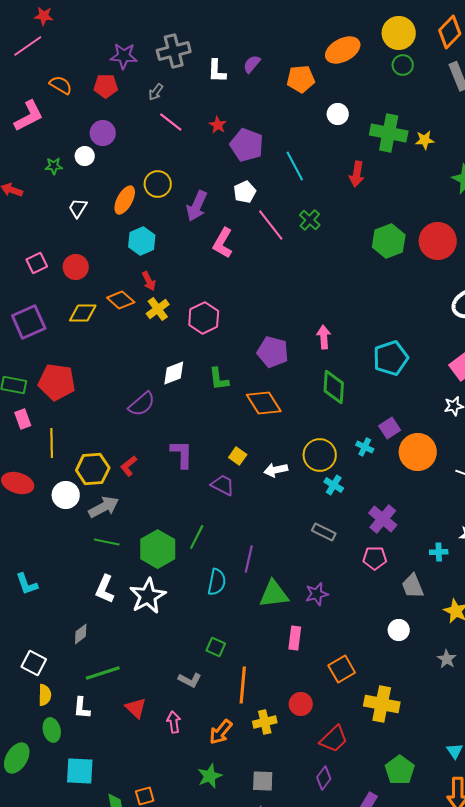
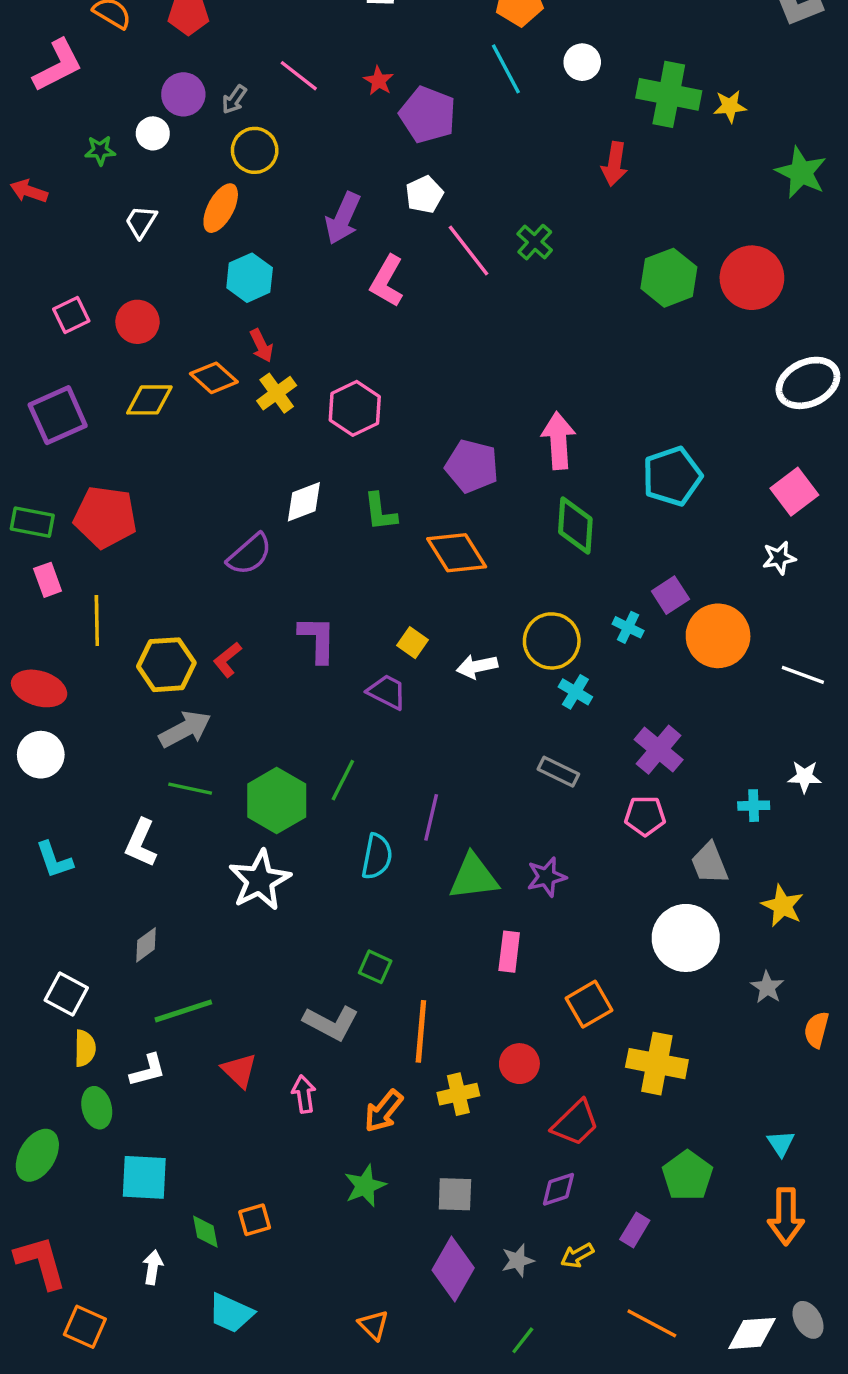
gray arrow: (156, 92) -> (234, 99), moved
cyan line: (295, 166) -> (506, 69), moved
yellow circle: (158, 184) -> (255, 150), moved
pink arrow: (324, 337) -> (558, 441), size x1.4
white circle: (66, 495) -> (41, 755), moved
white L-shape: (105, 589) -> (141, 843), moved
white circle: (399, 630) -> (686, 938), size x1.8
gray L-shape: (190, 680) -> (331, 1023), size x1.4
white L-shape: (82, 708) -> (148, 1070), turned -110
purple diamond: (324, 778) -> (558, 1189), turned 35

